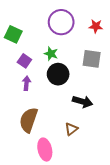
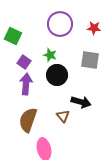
purple arrow: (26, 83) -> (26, 84), size x1.5
brown triangle: (71, 129) -> (63, 116), moved, turned -32

